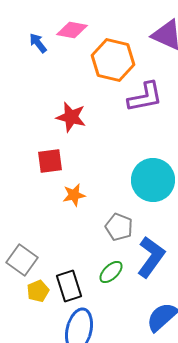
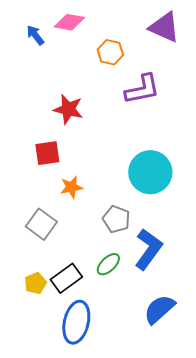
orange hexagon: (113, 60) -> (110, 52), size x0.6
gray square: (22, 260) -> (41, 224), moved
black rectangle: (69, 286) -> (66, 278), turned 72

